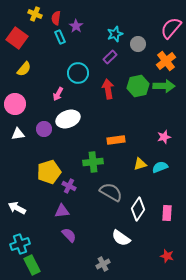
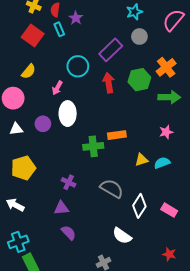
cyan star: (115, 34) -> (134, 12), moved
red square: (17, 38) -> (33, 35), moved
purple rectangle: (110, 57) -> (111, 50), size x1.6
orange cross: (166, 61) -> (166, 67), moved
yellow semicircle: (24, 69) -> (29, 71), moved
green arrow: (164, 86) -> (169, 97), moved
white ellipse: (68, 119) -> (68, 114), turned -70
green cross: (93, 162) -> (93, 146), moved
yellow pentagon: (49, 172) -> (23, 168), moved
pink rectangle: (167, 213) -> (169, 210), turned -63

